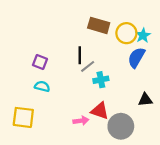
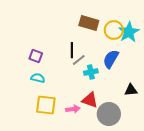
cyan star: (143, 35) -> (129, 32), size x1.5
blue semicircle: (136, 58) -> (111, 59), moved
yellow square: (23, 117) -> (46, 105), moved

